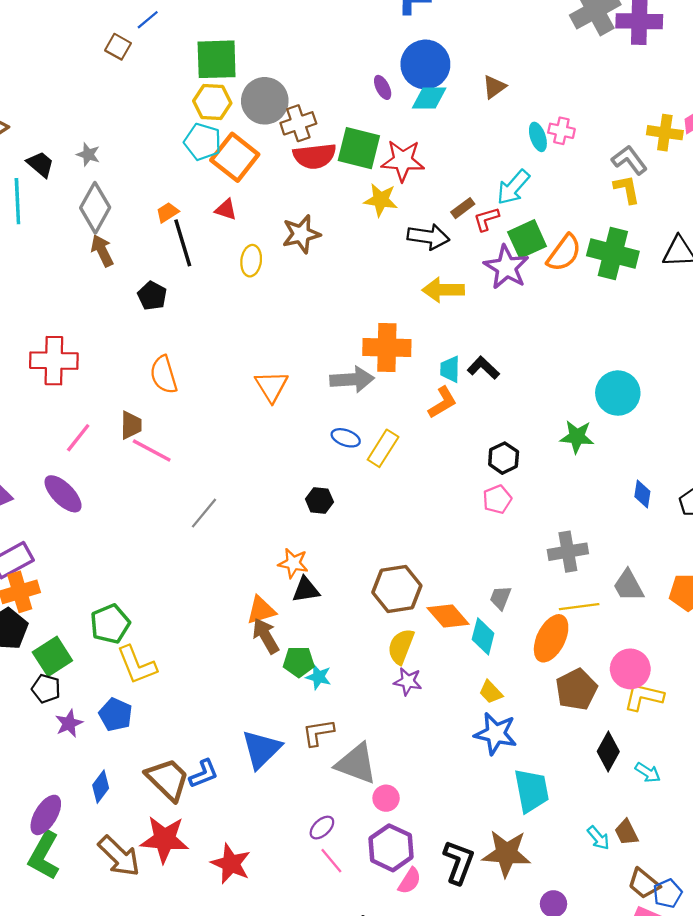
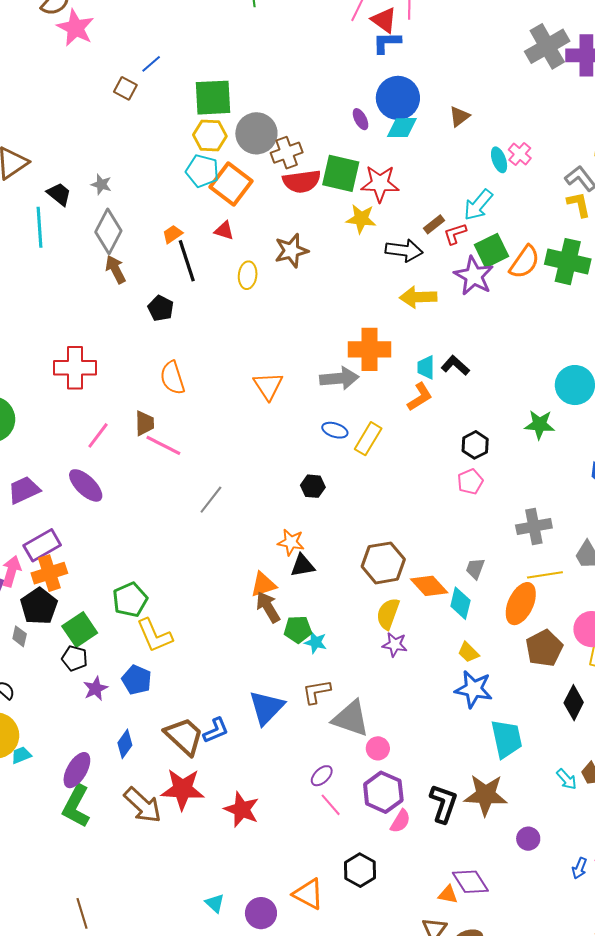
pink cross: (561, 131) -> (520, 154), turned 30

